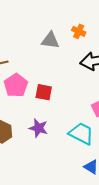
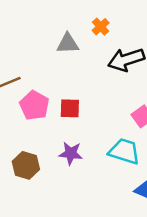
orange cross: (79, 31) -> (101, 27), turned 32

